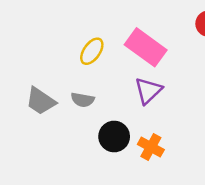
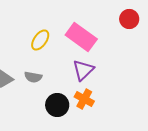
orange cross: (151, 147) -> (84, 99), moved

